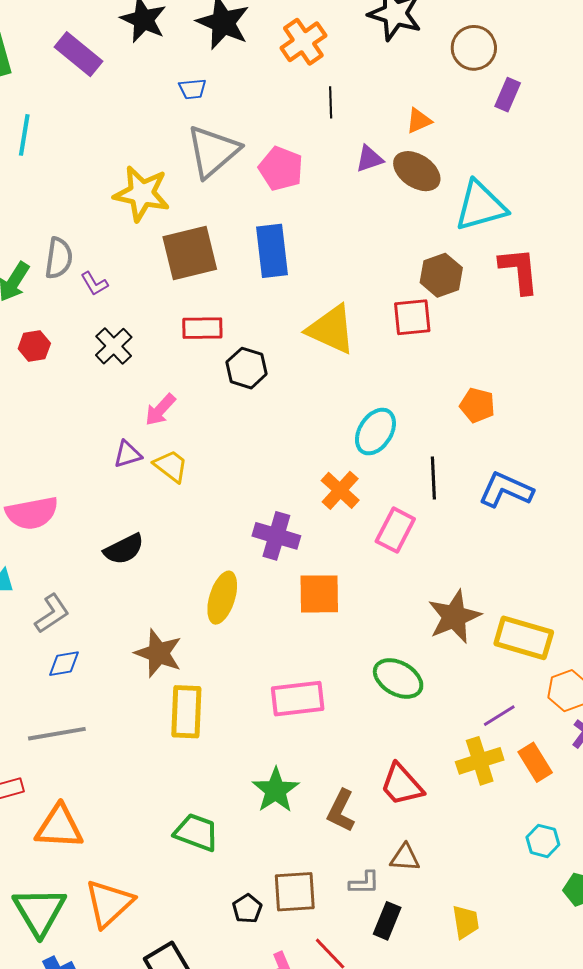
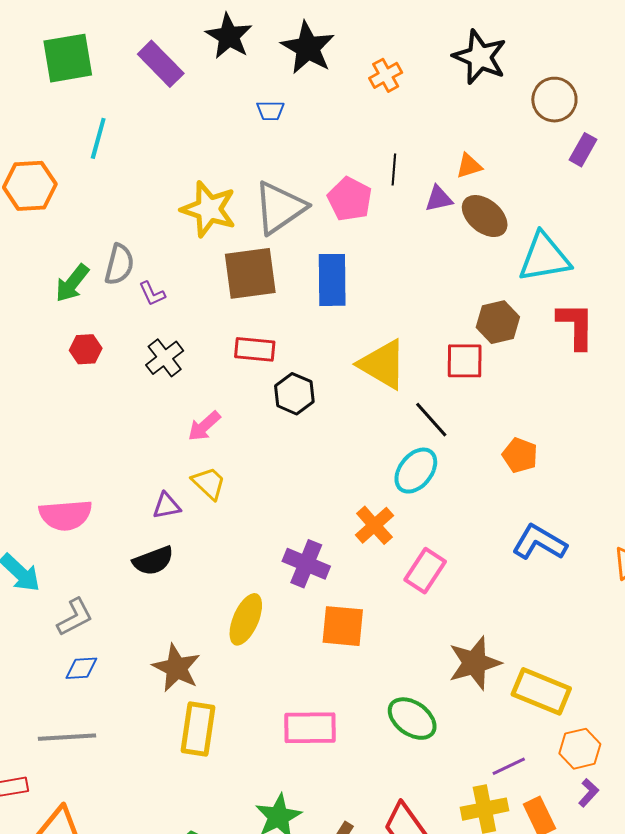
orange cross: (303, 42) -> (386, 75), size x0.7
black line: (331, 102) -> (394, 169), moved
orange triangle: (419, 121) -> (469, 166), moved
gray triangle: (213, 151) -> (280, 208), moved
purple triangle: (128, 454) -> (167, 506), moved
black line: (433, 478) -> (431, 420), moved, turned -45

